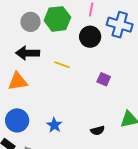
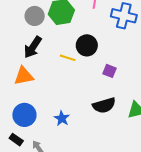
black circle: (90, 37) -> (87, 45), moved
black arrow: (28, 53) -> (33, 47), turned -55
black semicircle: (98, 131) -> (104, 105), moved, size x1.6

